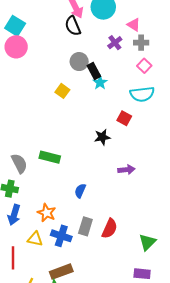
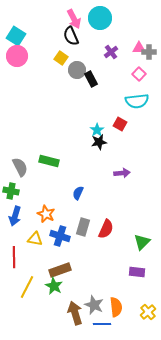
pink triangle: (134, 25) -> (139, 48), moved, turned -32
gray cross: (141, 43) -> (149, 52), moved
cyan star: (100, 83) -> (97, 130), moved
yellow square: (62, 91) -> (61, 58), moved

